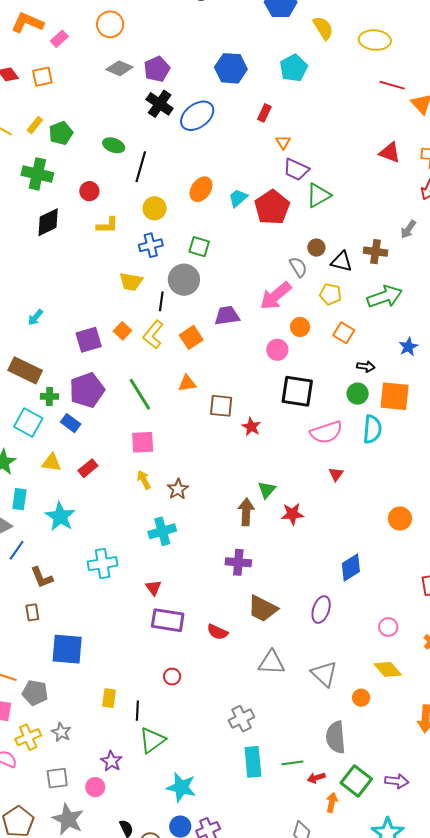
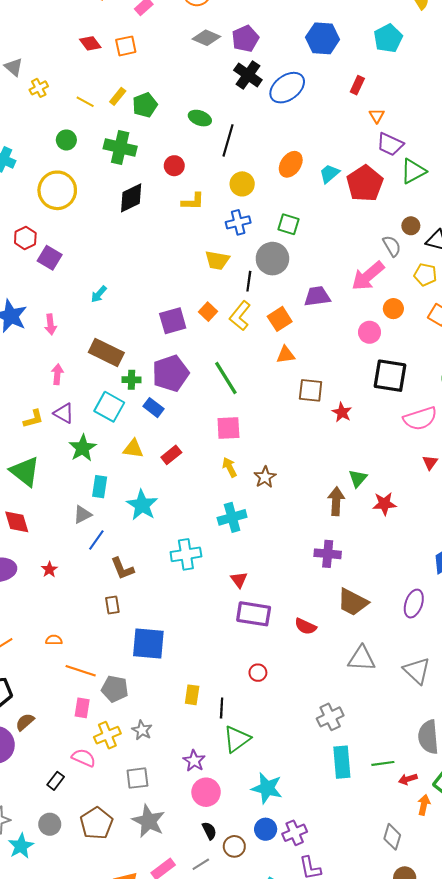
cyan arrow: (35, 317) -> (99, 294), moved
orange triangle: (187, 383) -> (286, 355), moved
cyan cross: (162, 531) -> (232, 517), moved
pink circle: (95, 787) -> (206, 792), moved, size x1.4

